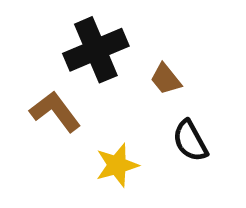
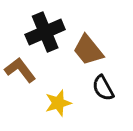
brown trapezoid: (166, 79) -> (88, 50), size x1.6

